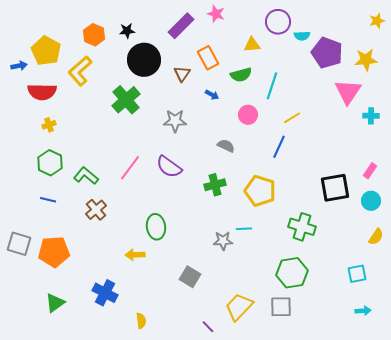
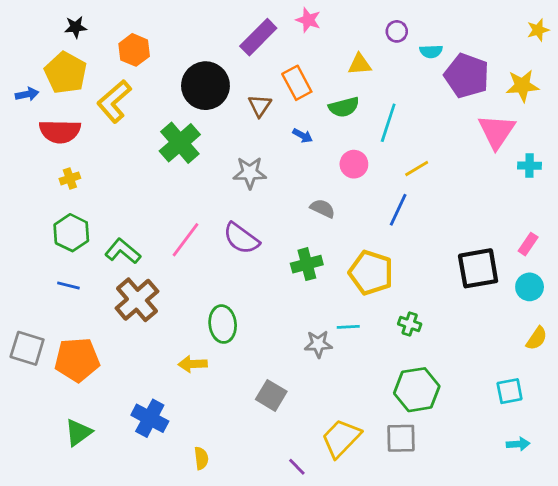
purple circle: (278, 22) -> (397, 31), size x0.6
black star: (127, 31) -> (76, 27), moved
brown cross: (96, 210) -> (137, 300), size x1.4
green cross: (302, 227) -> (410, 324), moved, size x0.6

